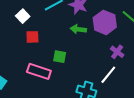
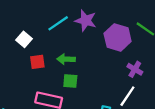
green arrow: (78, 29) -> (66, 59), moved

